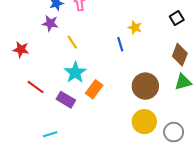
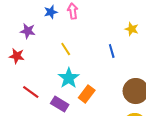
purple star: (50, 23) -> (28, 31), moved
yellow star: (135, 28) -> (132, 29), moved

